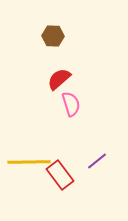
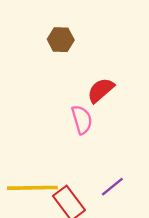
red semicircle: (59, 79) -> (101, 90), moved

